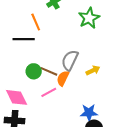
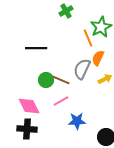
orange line: (36, 22) -> (88, 38), moved
orange semicircle: (63, 78) -> (98, 58), moved
blue star: (89, 113) -> (77, 121), moved

